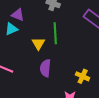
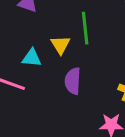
cyan triangle: (11, 29) -> (32, 58), moved, turned 32

